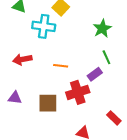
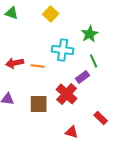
cyan cross: (44, 26) -> (63, 50), moved
orange line: (61, 66) -> (38, 66), moved
red cross: (78, 92) -> (67, 94), turned -30

